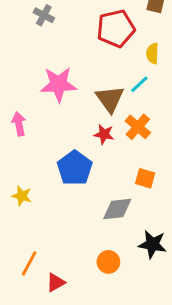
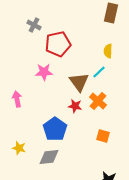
red pentagon: (116, 28) -> (58, 44), moved
pink star: (59, 84) -> (44, 72), size x0.7
gray diamond: (117, 209) -> (49, 157), moved

